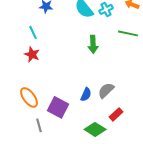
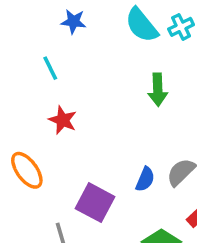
red star: (32, 54) -> (63, 120), moved
orange ellipse: (29, 97) -> (27, 170), moved

